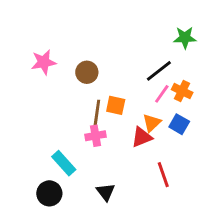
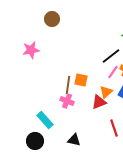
brown circle: (87, 72) -> (52, 19), moved
pink cross: (96, 136) -> (67, 101), turned 32
black triangle: (106, 192) -> (74, 140), turned -40

